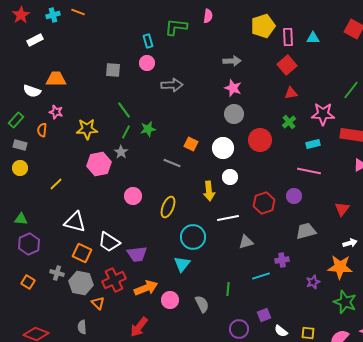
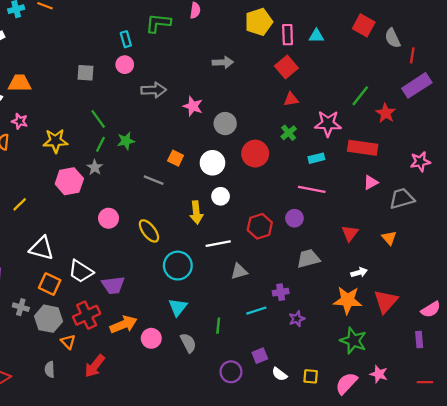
pink star: (233, 88) -> (193, 106), moved
yellow ellipse: (168, 207) -> (149, 231), turned -60
cyan triangle: (182, 264) -> (178, 307), moved
purple star: (313, 282) -> (297, 319), moved
red arrow: (139, 327) -> (95, 366), moved

